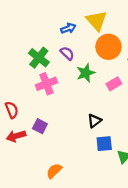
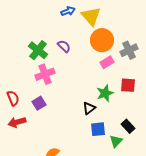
blue arrow: (68, 28) -> (68, 11), moved
green star: (86, 73) -> (105, 93), moved
pink rectangle: (114, 84) -> (107, 62), moved
purple square: (40, 126) -> (39, 103), moved, turned 32

